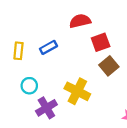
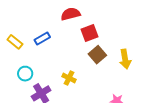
yellow rectangle: (18, 51) -> (15, 42), turned -56
yellow cross: (77, 91) -> (69, 78), size x0.6

